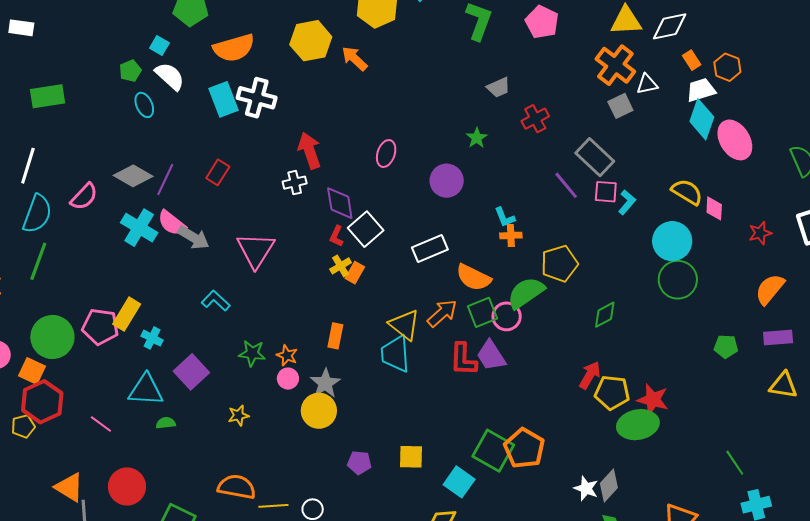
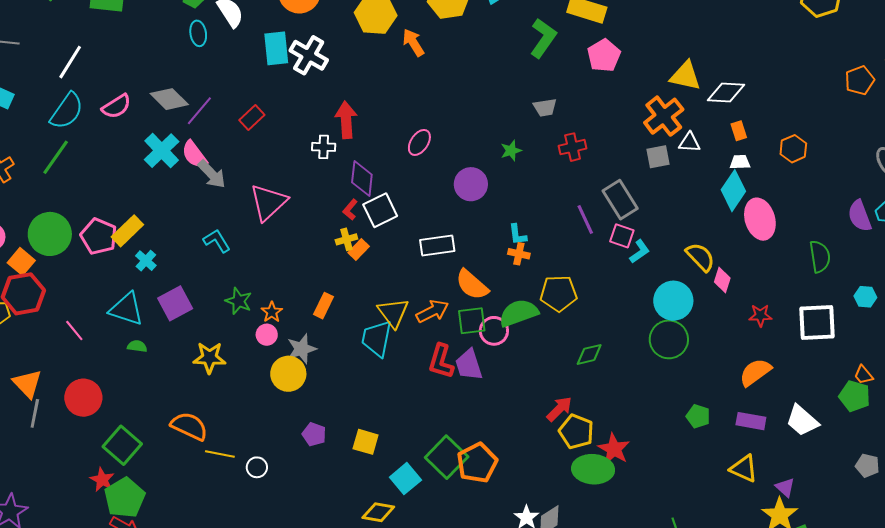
orange hexagon: (727, 67) -> (793, 149), moved
white trapezoid: (701, 90) -> (740, 162), size x0.7
yellow star: (239, 415) -> (209, 358), size x1.5

